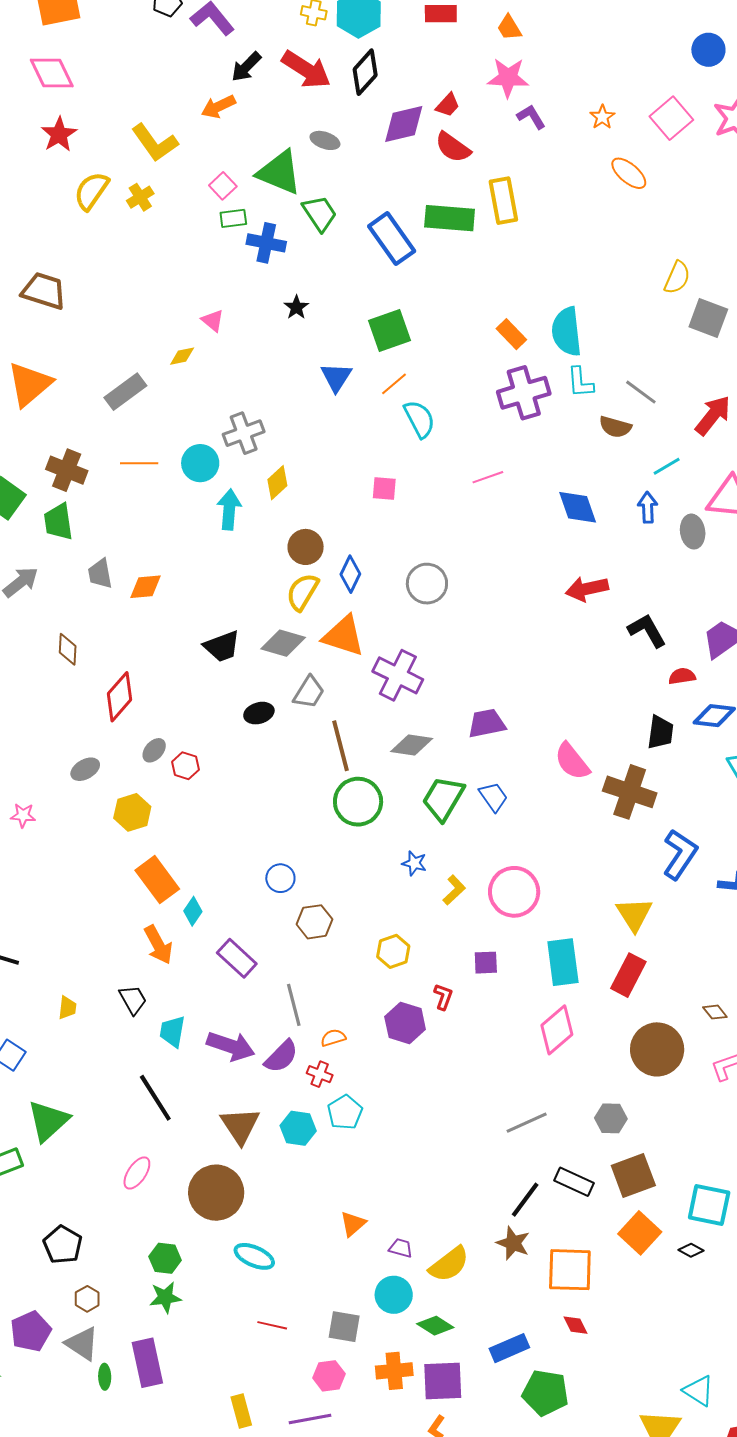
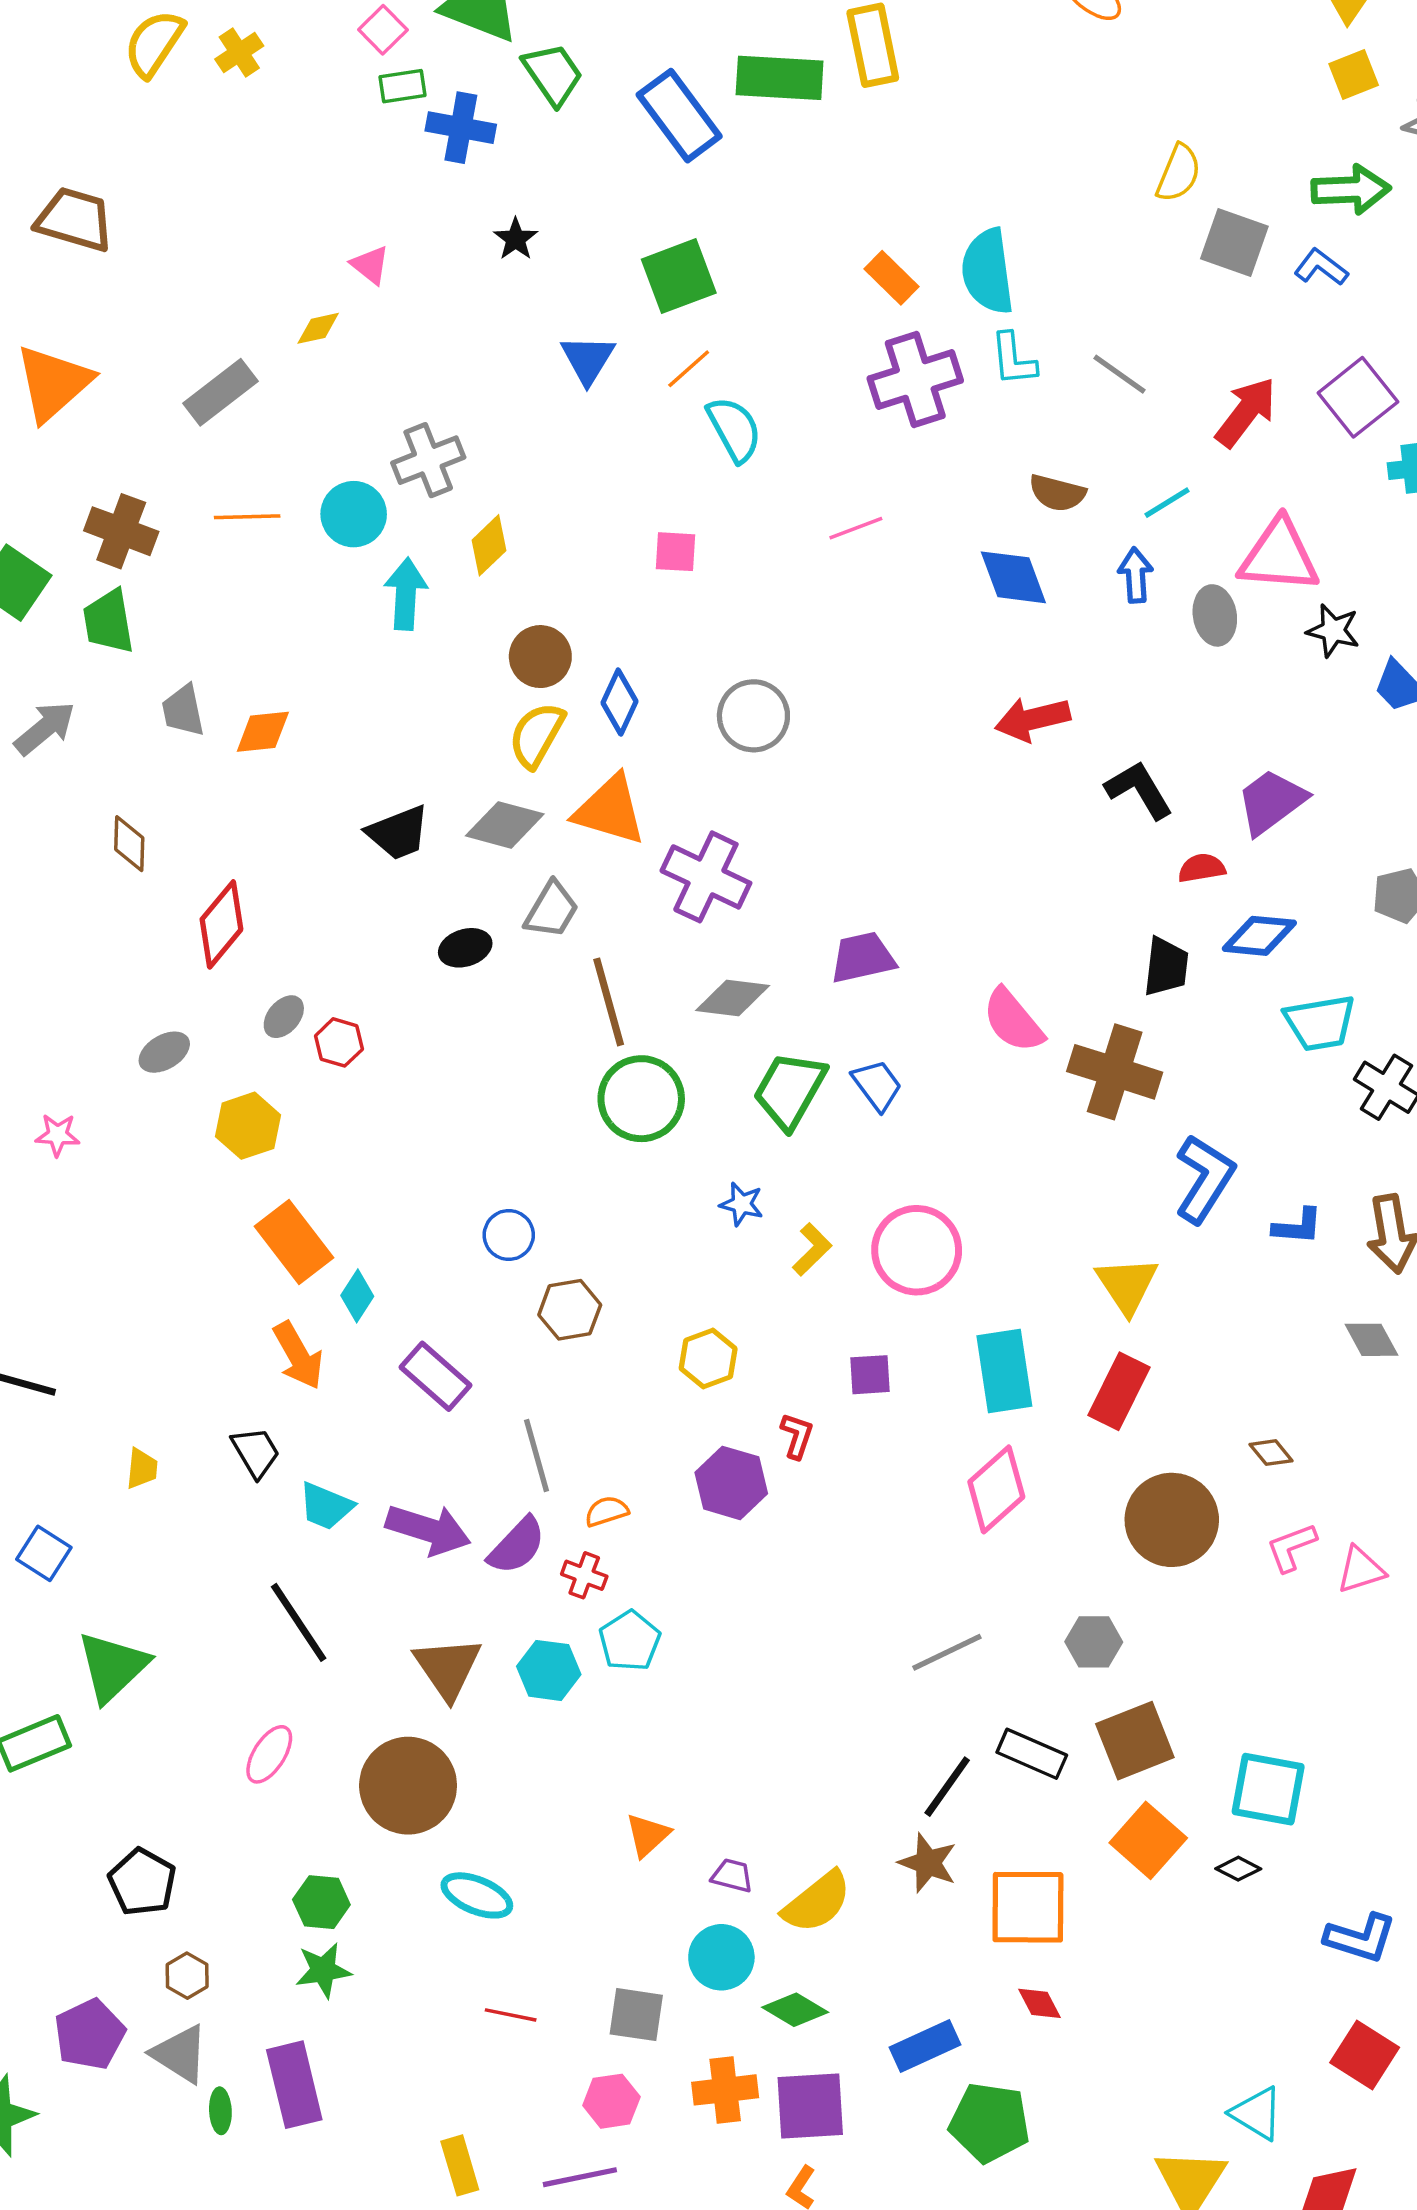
brown semicircle: (615, 427) -> (1057, 493), moved
cyan trapezoid: (172, 1031) -> (326, 1506), turned -76

